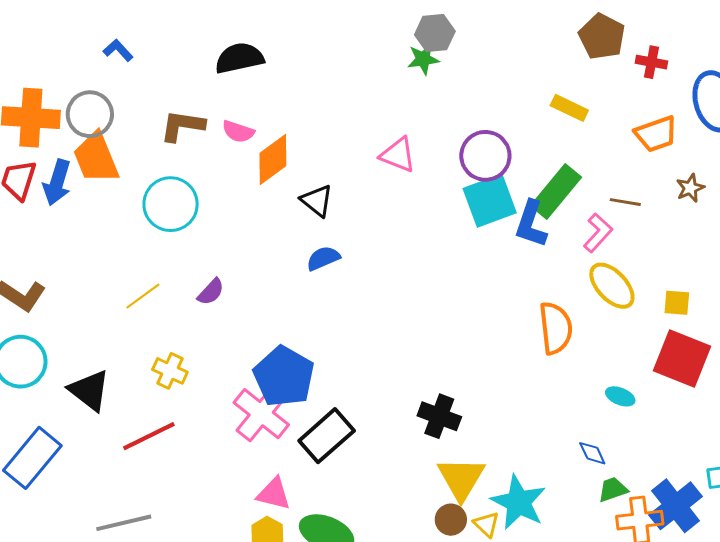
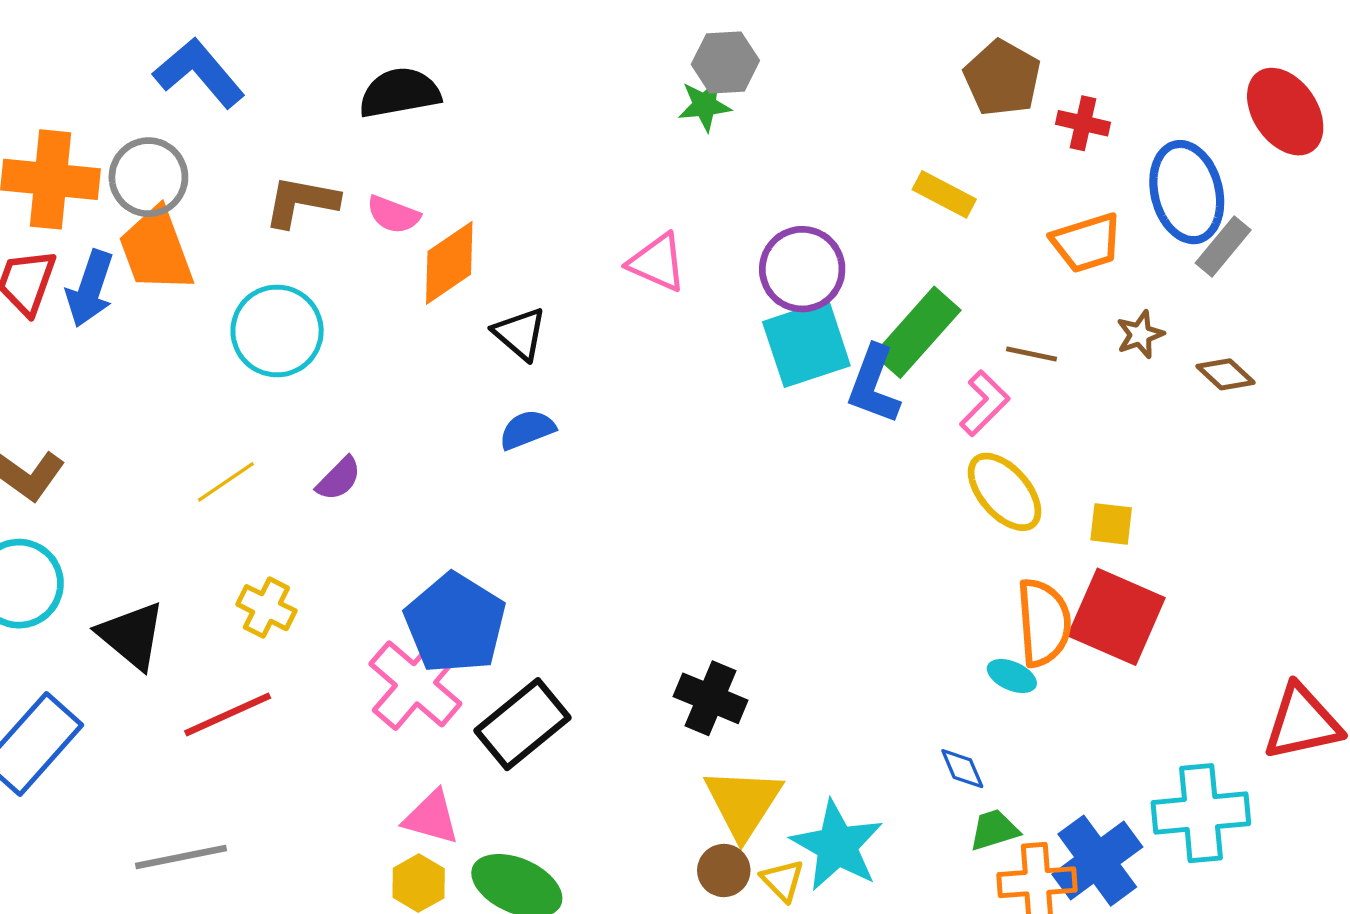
blue L-shape: (118, 50) -> (199, 73), size x1.8
orange semicircle: (556, 328) -> (1044, 623), moved

